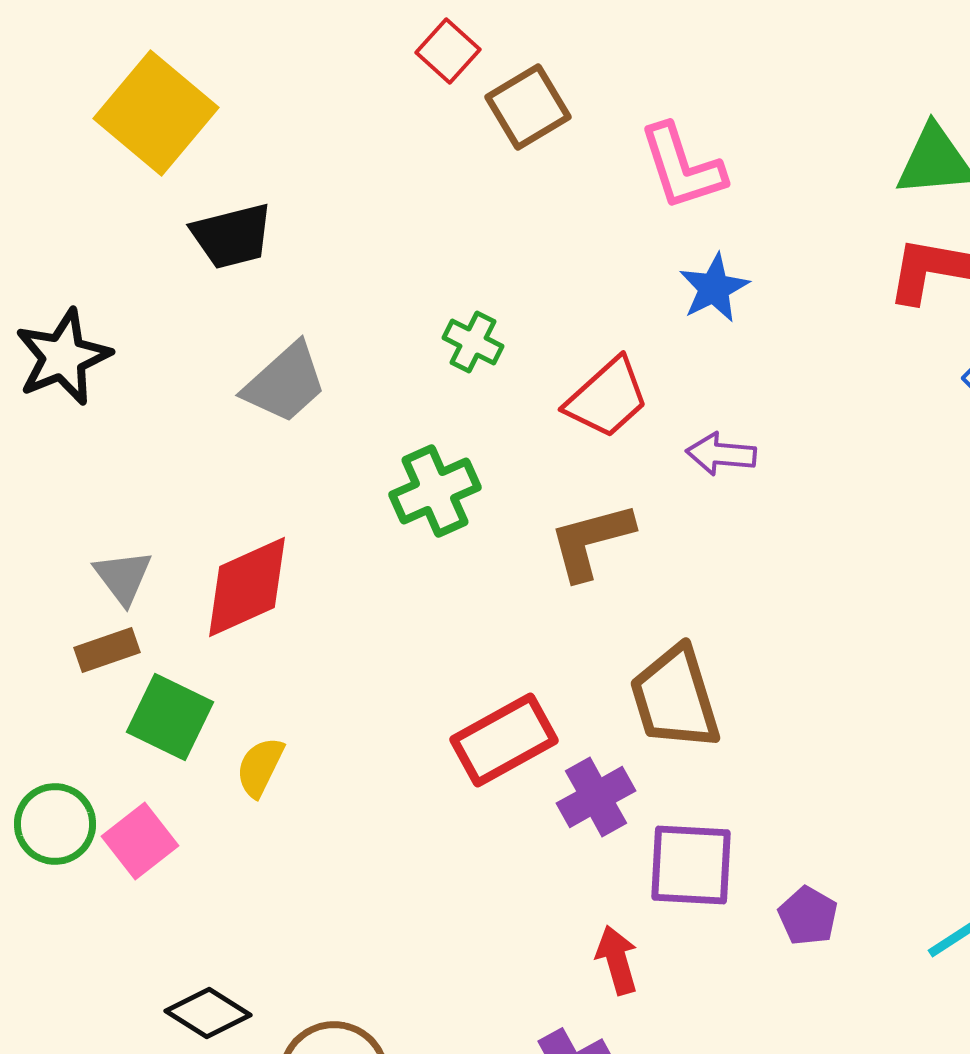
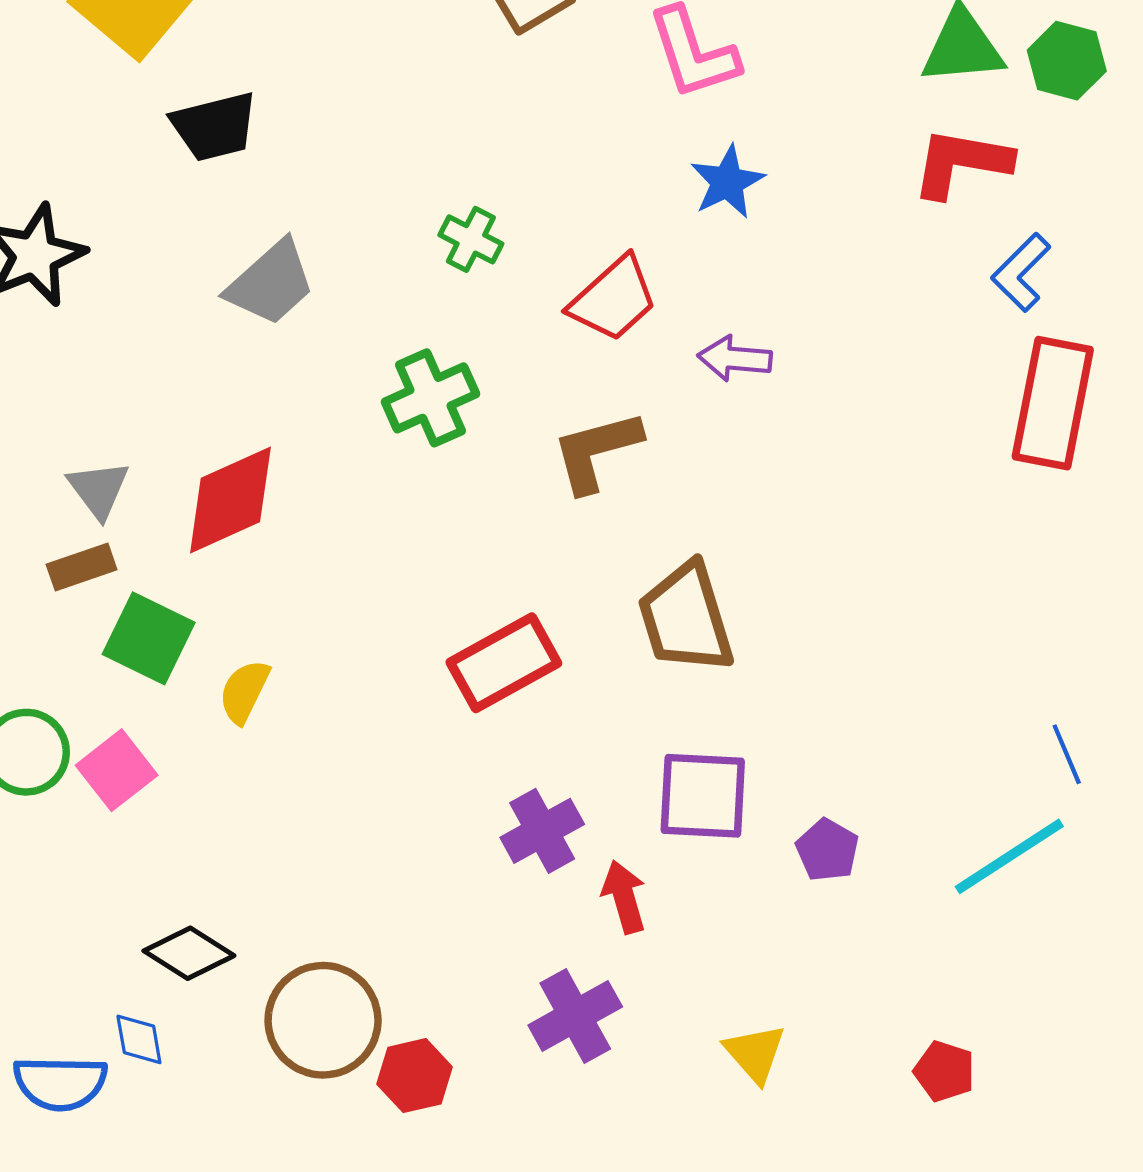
purple cross: (596, 797) -> (542, 831), moved

